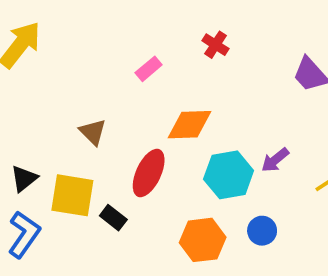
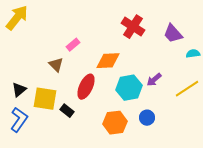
red cross: (216, 45) -> (133, 27), moved, size x1.6
pink rectangle: (149, 69) -> (73, 45), moved

